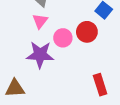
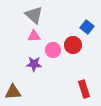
pink triangle: (40, 21) -> (34, 36), turned 48
purple star: (40, 55) -> (34, 64), size x0.7

